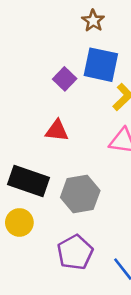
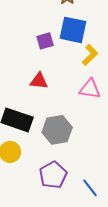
purple square: (65, 79) -> (45, 41), turned 30

